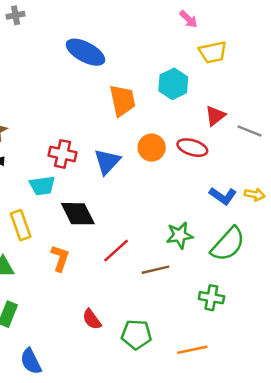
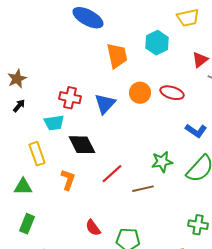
red triangle: (215, 116) -> (200, 60), moved
green cross: (211, 298) -> (198, 225), moved

